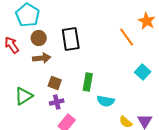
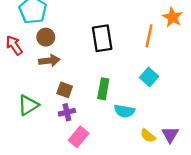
orange line: (127, 37) -> (149, 36), turned 48
black rectangle: (71, 39) -> (102, 38), moved
cyan square: (143, 72) -> (149, 77), moved

